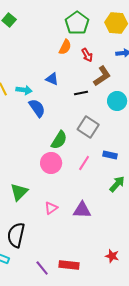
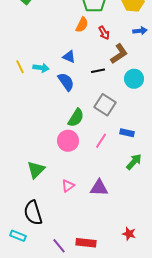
blue semicircle: (37, 108) -> (66, 82), moved
black semicircle: (16, 235) -> (33, 213), turned -30

